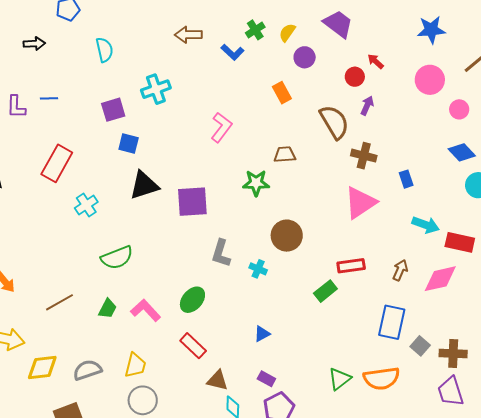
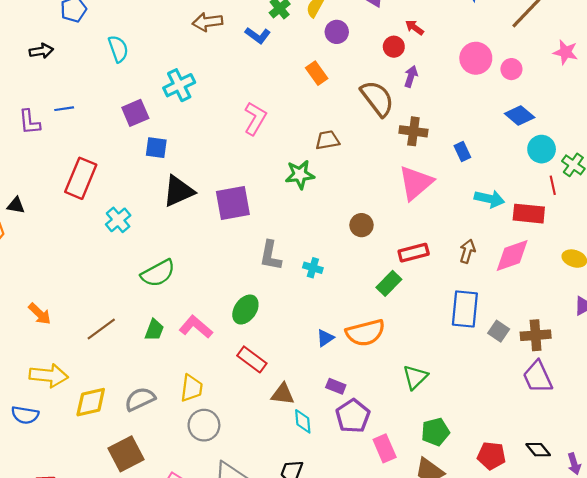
pink circle: (430, 80) -> (476, 58), moved
brown circle: (287, 236) -> (361, 225), moved, size x0.7
orange semicircle: (381, 378) -> (365, 333), moved

